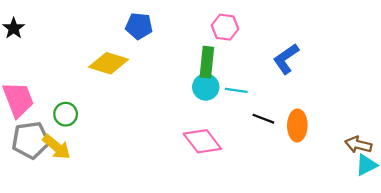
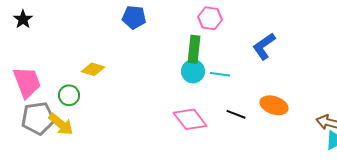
yellow diamond: (109, 63) -> (93, 69), moved, size x0.7
black line: (263, 119) -> (236, 114), moved
orange ellipse: (297, 125) -> (274, 105), turned -72

